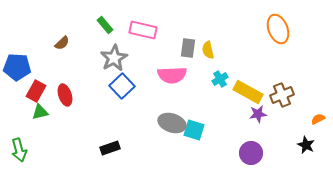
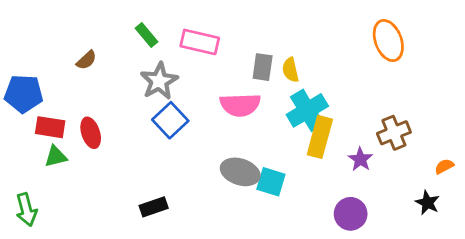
cyan cross: (220, 79) -> (307, 110), size x1.8
red rectangle: (36, 91) -> (50, 127), turned 70
yellow rectangle: (248, 92) -> (320, 137), moved, turned 76
purple star: (258, 114) -> (360, 159), turned -30

